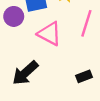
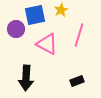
black arrow: (25, 73) -> (26, 78), turned -45

